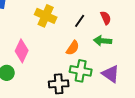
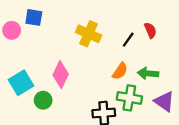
red semicircle: (106, 18) -> (150, 30), moved
green arrow: (103, 41) -> (148, 73), moved

